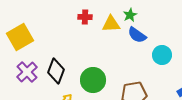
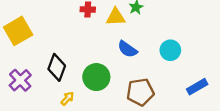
blue semicircle: (137, 35) -> (127, 49), moved
purple cross: (27, 72) -> (20, 80), moved

